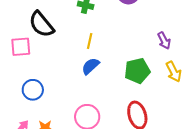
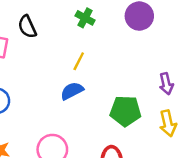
black semicircle: (41, 24) -> (27, 27), size x0.7

